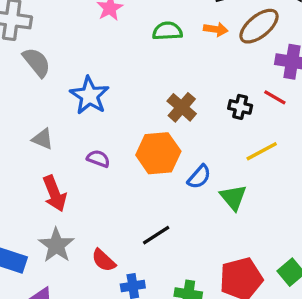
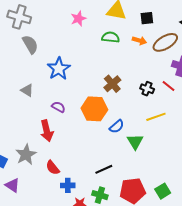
red arrow: (55, 194) -> (47, 131), moved
black line: (156, 235) -> (104, 169), moved

